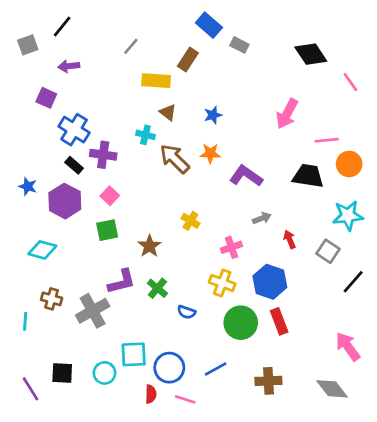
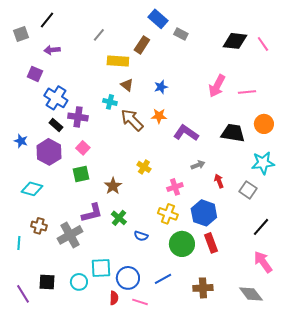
black diamond: (311, 54) -> (235, 41), turned -50
pink line: (350, 82) -> (263, 44), moved
pink line: (327, 140) -> (247, 92), moved
black line: (353, 282) -> (261, 227), moved

